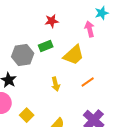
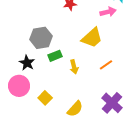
pink arrow: (90, 29) -> (108, 12), turned 91
green rectangle: (46, 46) -> (55, 56), moved

